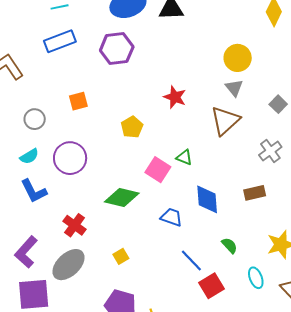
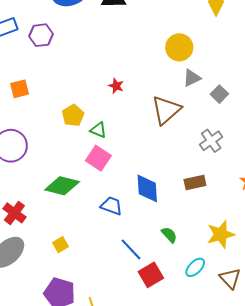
purple hexagon: (117, 49) -> (41, 35), moved, size x0.7
gray triangle: (234, 88) -> (192, 78), moved, turned 42
red star: (175, 97) -> (116, 86), size x0.7
green triangle: (184, 157) -> (98, 130), moved
cyan ellipse: (256, 278) -> (195, 267), turned 65

